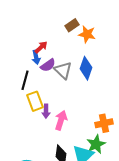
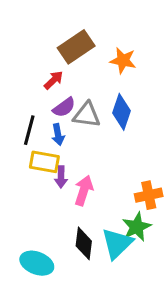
brown rectangle: (72, 25) -> (76, 47), moved, size x1.6
blue arrow: (36, 57) -> (58, 135), moved
gray triangle: (63, 70) -> (87, 115), turned -36
yellow rectangle: (35, 101) -> (44, 162), turned -60

